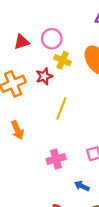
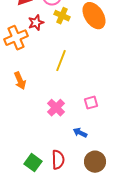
red star: (44, 76) -> (36, 23), moved
pink cross: (56, 159) -> (56, 108), turned -30

